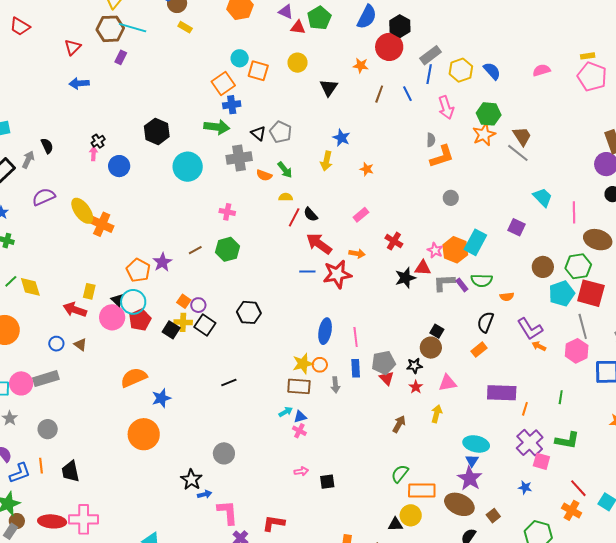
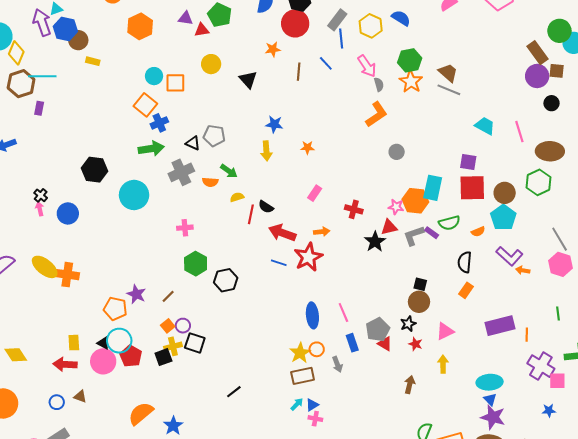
gray semicircle: (431, 140) -> (379, 85), moved
brown line: (195, 250) -> (168, 296), moved
blue line: (307, 271) -> (279, 263), turned 35
red square: (591, 293) -> (472, 188), moved
cyan pentagon: (562, 294) -> (503, 217), moved
orange square: (184, 301) -> (168, 326), turned 32
black hexagon: (249, 312) -> (226, 280), moved
black square: (171, 330) -> (163, 357), turned -36

